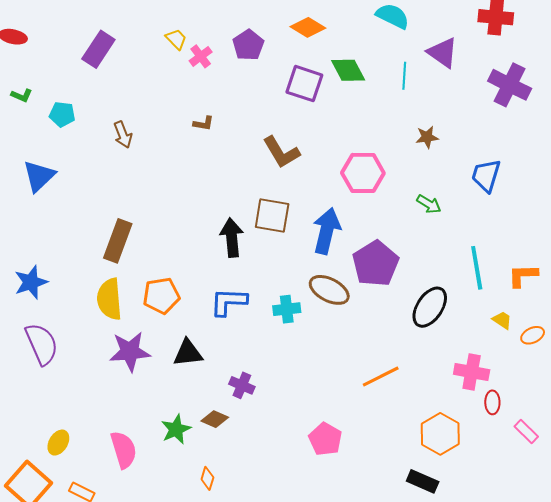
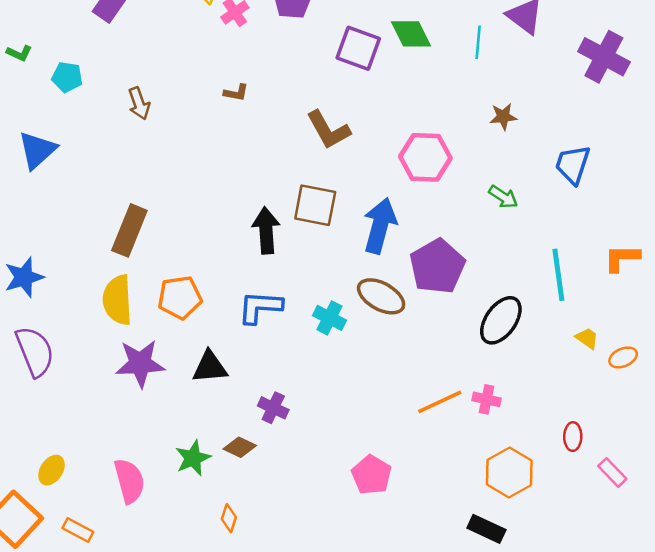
orange L-shape: (523, 276) -> (622, 258), moved
cyan cross: (287, 309) -> (330, 318), turned 32
pink cross: (472, 372) -> (486, 399), moved, size x0.7

